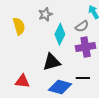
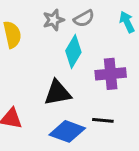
gray semicircle: (82, 26) -> (84, 18), moved

